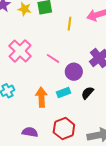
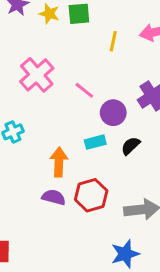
orange arrow: (41, 97) -> (59, 162), moved
purple semicircle: (30, 132) -> (54, 197), moved

